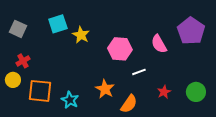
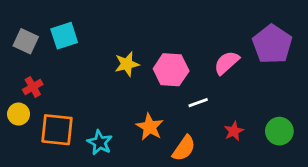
cyan square: (58, 24) -> (64, 36), moved
yellow star: (81, 35) -> (127, 64), moved, turned 30
pink semicircle: (159, 44) -> (227, 63), turned 78

